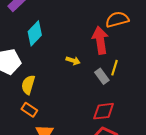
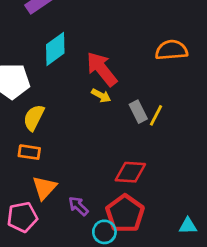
red arrow: (100, 40) -> (102, 69), moved, turned -40
gray rectangle: (102, 76) -> (138, 112), moved
orange rectangle: (29, 110) -> (29, 152), turned -35

